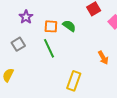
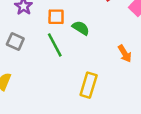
green semicircle: (69, 26) -> (81, 28), moved
gray square: (18, 44) -> (15, 41), turned -32

